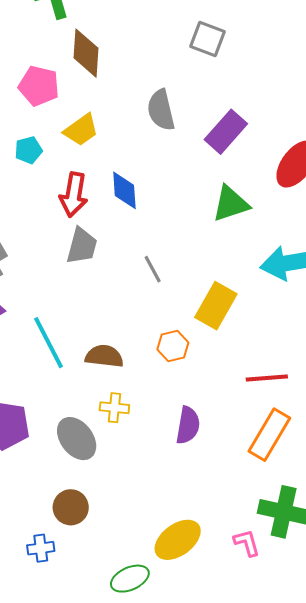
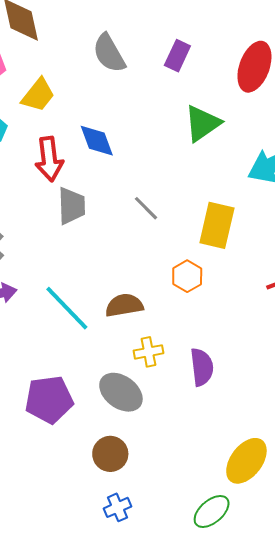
purple rectangle: (226, 132) -> (177, 56), size x0.7
purple semicircle: (188, 425) -> (202, 367), moved
brown circle: (71, 507) -> (110, 454), moved

